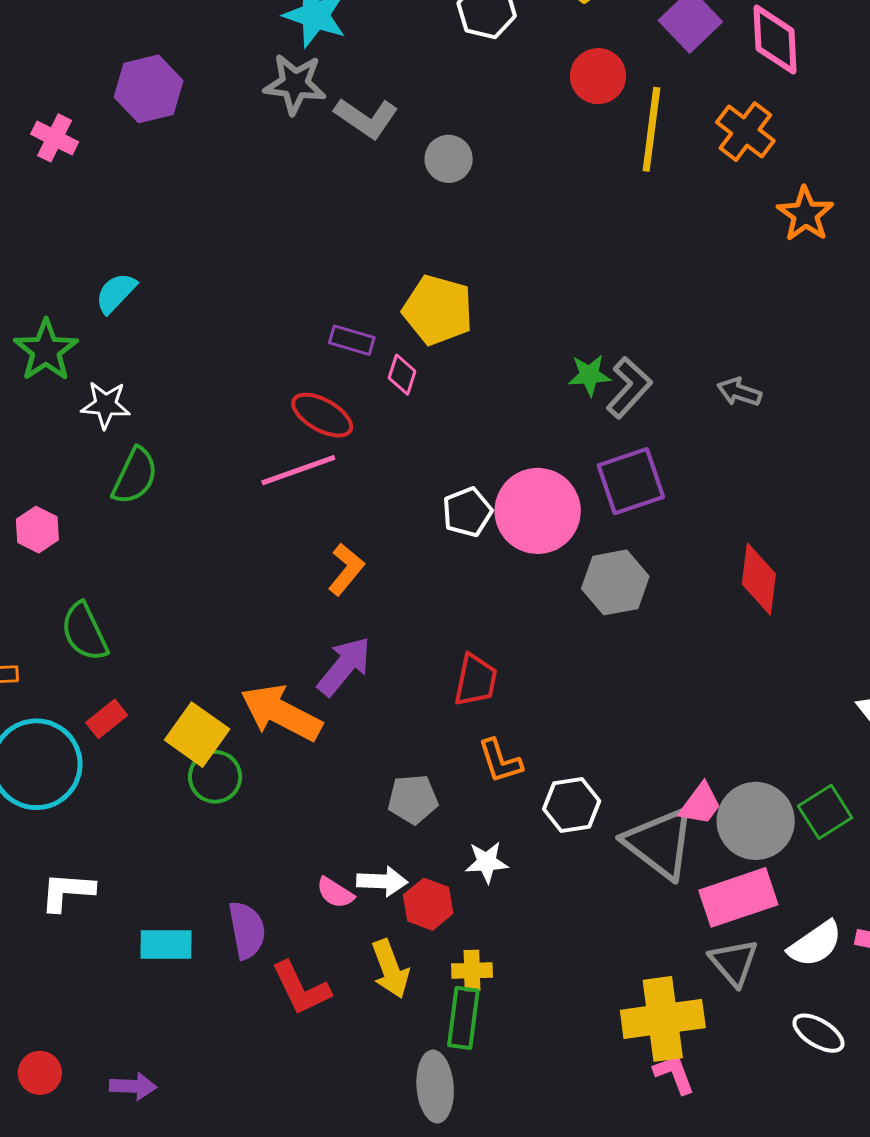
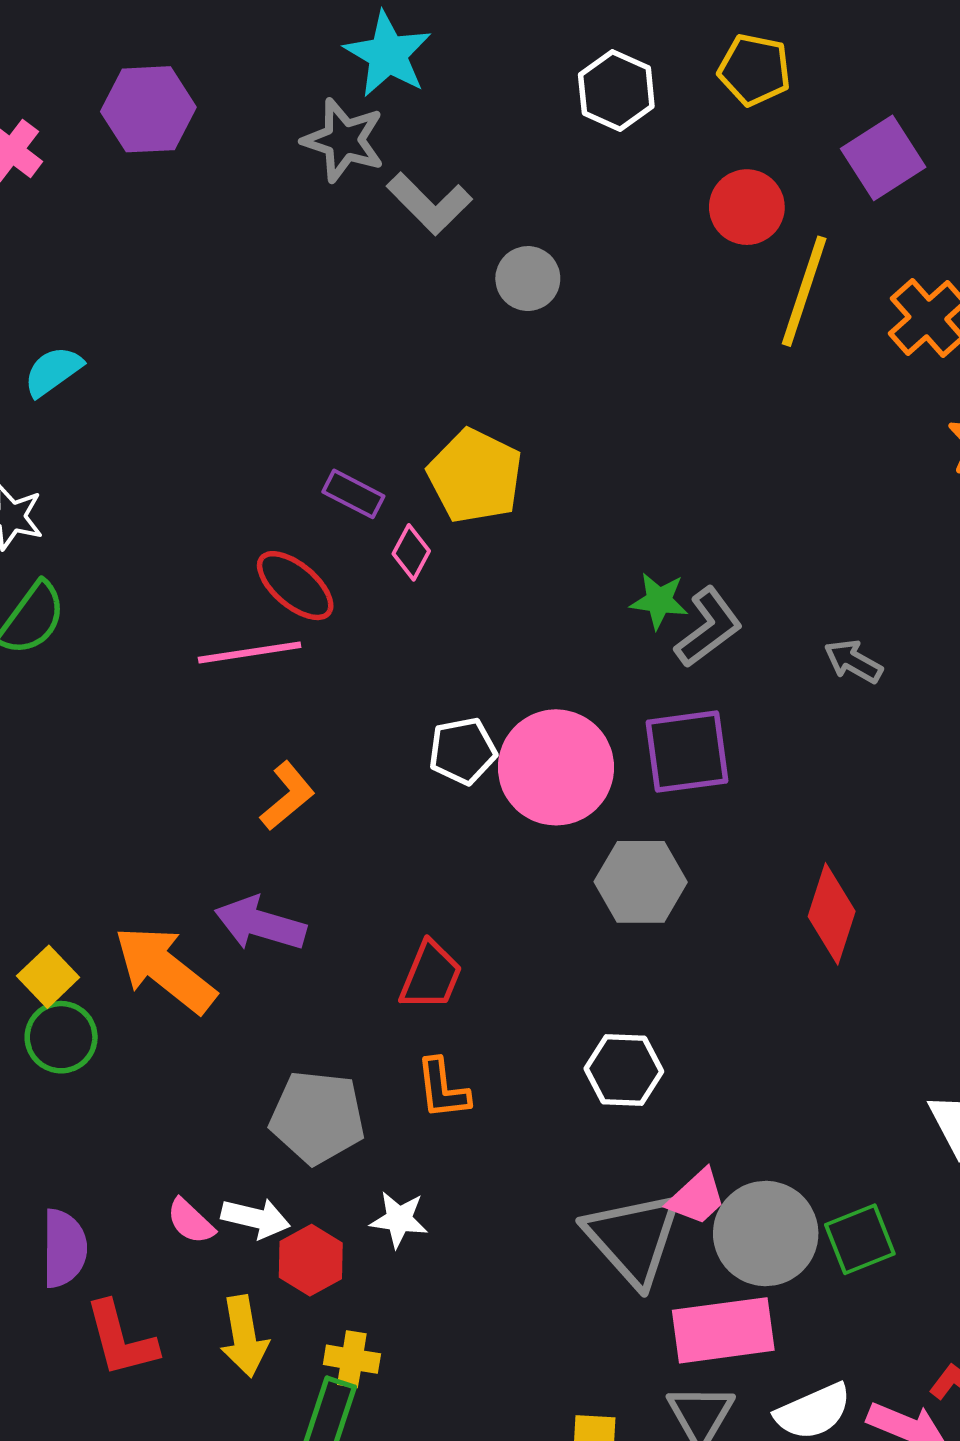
purple arrow: (344, 666) -> (260, 924), turned -124
yellow square: (197, 735) -> (48, 977), size x0.7
gray pentagon: (413, 799) -> (317, 1117), size x1.4
white hexagon: (572, 805) -> (624, 1070), moved

